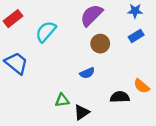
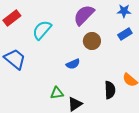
blue semicircle: (87, 73) -> (73, 64), moved
black semicircle: (120, 97) -> (110, 90), turned 90

